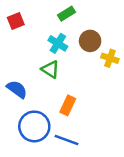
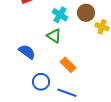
orange rectangle: (68, 105) -> (68, 65), turned -70
blue circle: (34, 126) -> (41, 82), size x0.7

